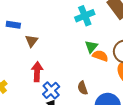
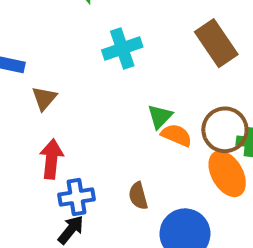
cyan cross: (85, 16) -> (122, 48), moved
blue cross: (51, 90) -> (77, 197), turned 30

